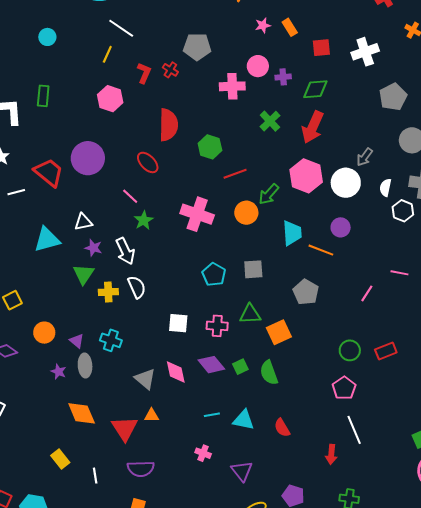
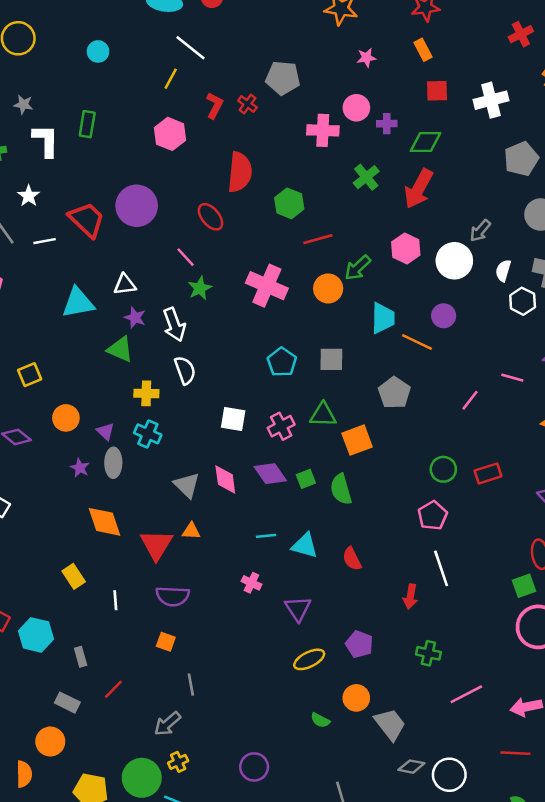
orange rectangle: (290, 27) -> (423, 50), moved
pink hexagon: (306, 176) -> (406, 248), size x0.7
green triangle: (84, 274) -> (120, 349), turned -45
yellow cross: (108, 292) -> (146, 393), moved
pink cross: (217, 326) -> (281, 426), turned -35

